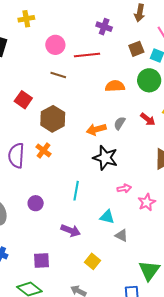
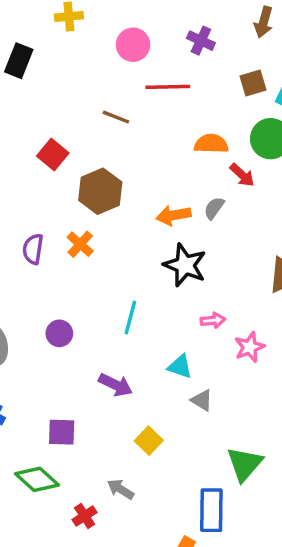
pink circle: (55, 45) -> (133, 45), moved
red arrow: (148, 119) -> (242, 175), moved
purple semicircle: (16, 155) -> (33, 249), size x0.7

